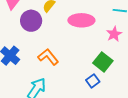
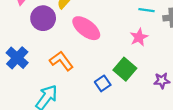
pink ellipse: (81, 20) -> (86, 28), moved, turned 35
blue square: (93, 81) -> (103, 83), moved

